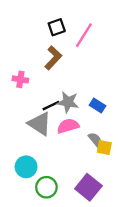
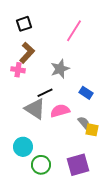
black square: (57, 27) -> (24, 24), moved
brown L-shape: (53, 58) -> (27, 53), moved
gray star: (68, 102) -> (60, 69), moved, turned -30
purple square: (88, 187) -> (78, 165), turned 35

